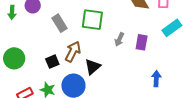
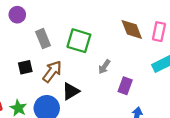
purple rectangle: (142, 42) -> (125, 86), moved
black square: (52, 62) -> (25, 67), moved

